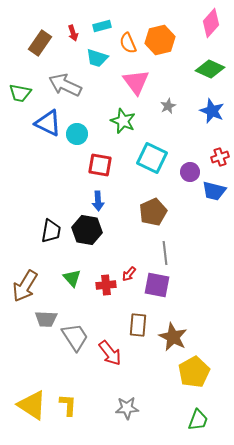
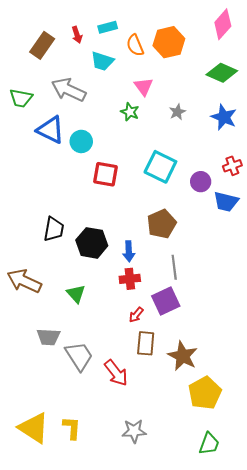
pink triangle: (136, 82) -> (144, 87), size x0.7
green star: (123, 121) -> (130, 112), moved, size x0.7
blue arrow: (98, 201) -> (129, 251), moved
black trapezoid: (51, 231) -> (54, 229), moved
red arrow: (129, 274) -> (136, 315), moved
red cross: (106, 285) -> (130, 279), moved
purple square: (157, 285) -> (166, 301), turned -36
brown arrow: (25, 286) -> (24, 281), moved, turned 84

